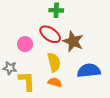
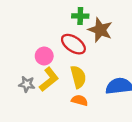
brown star: (73, 41) -> (100, 30), moved
yellow L-shape: (27, 81) -> (49, 79), moved, turned 55

